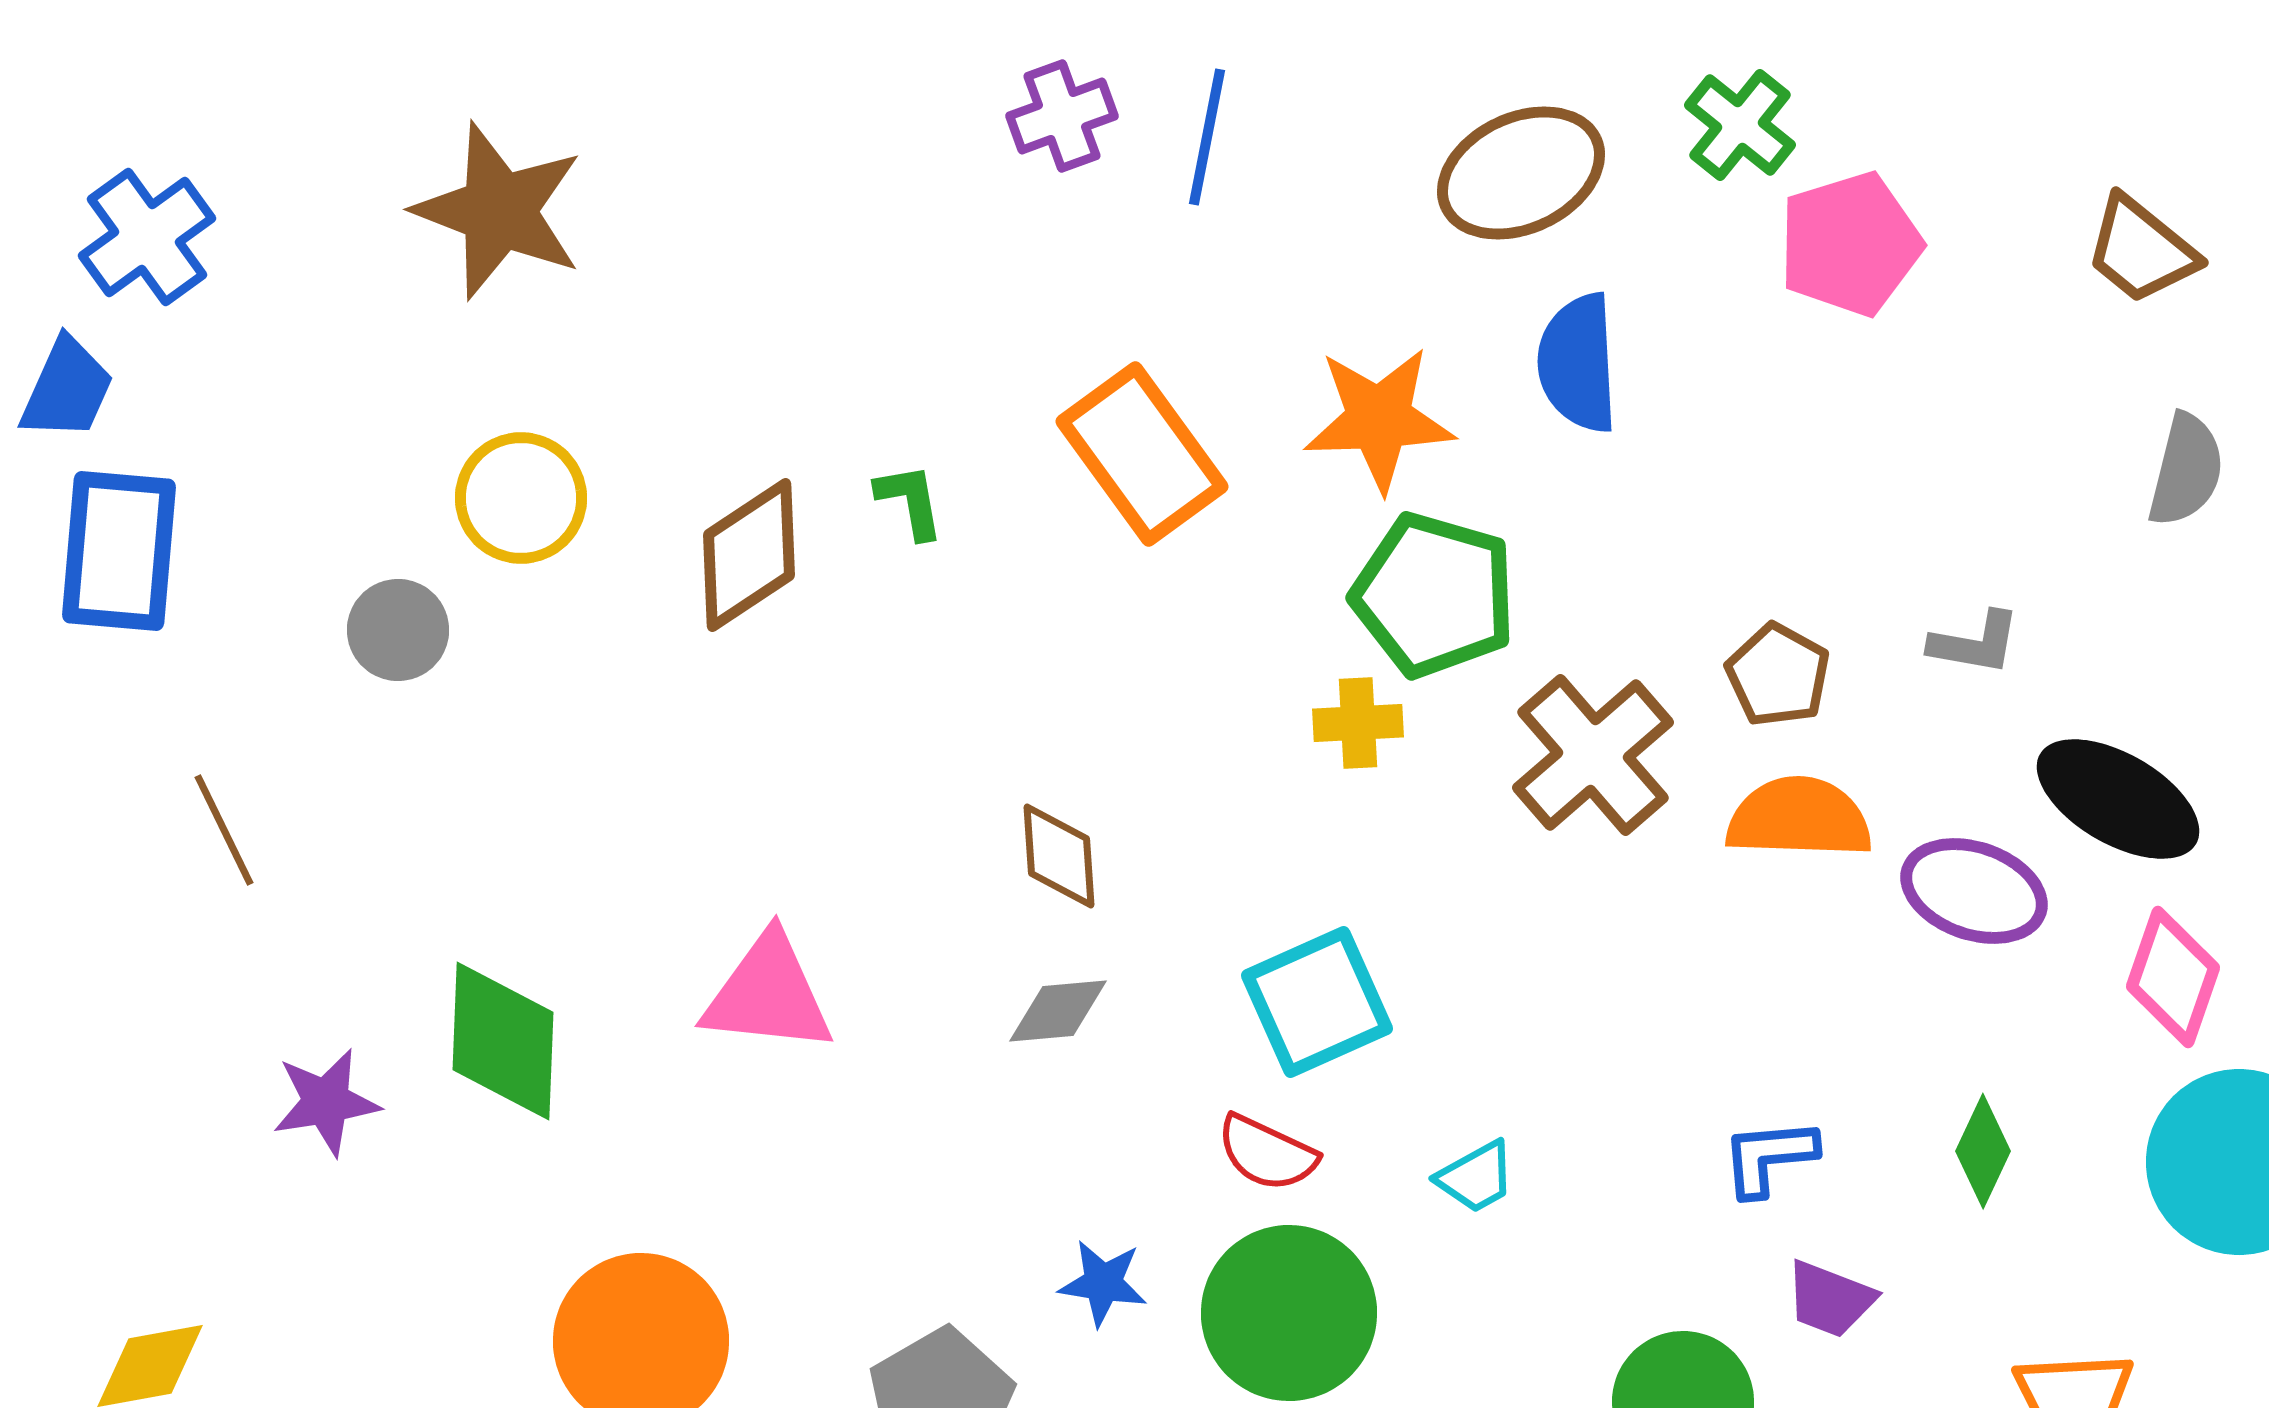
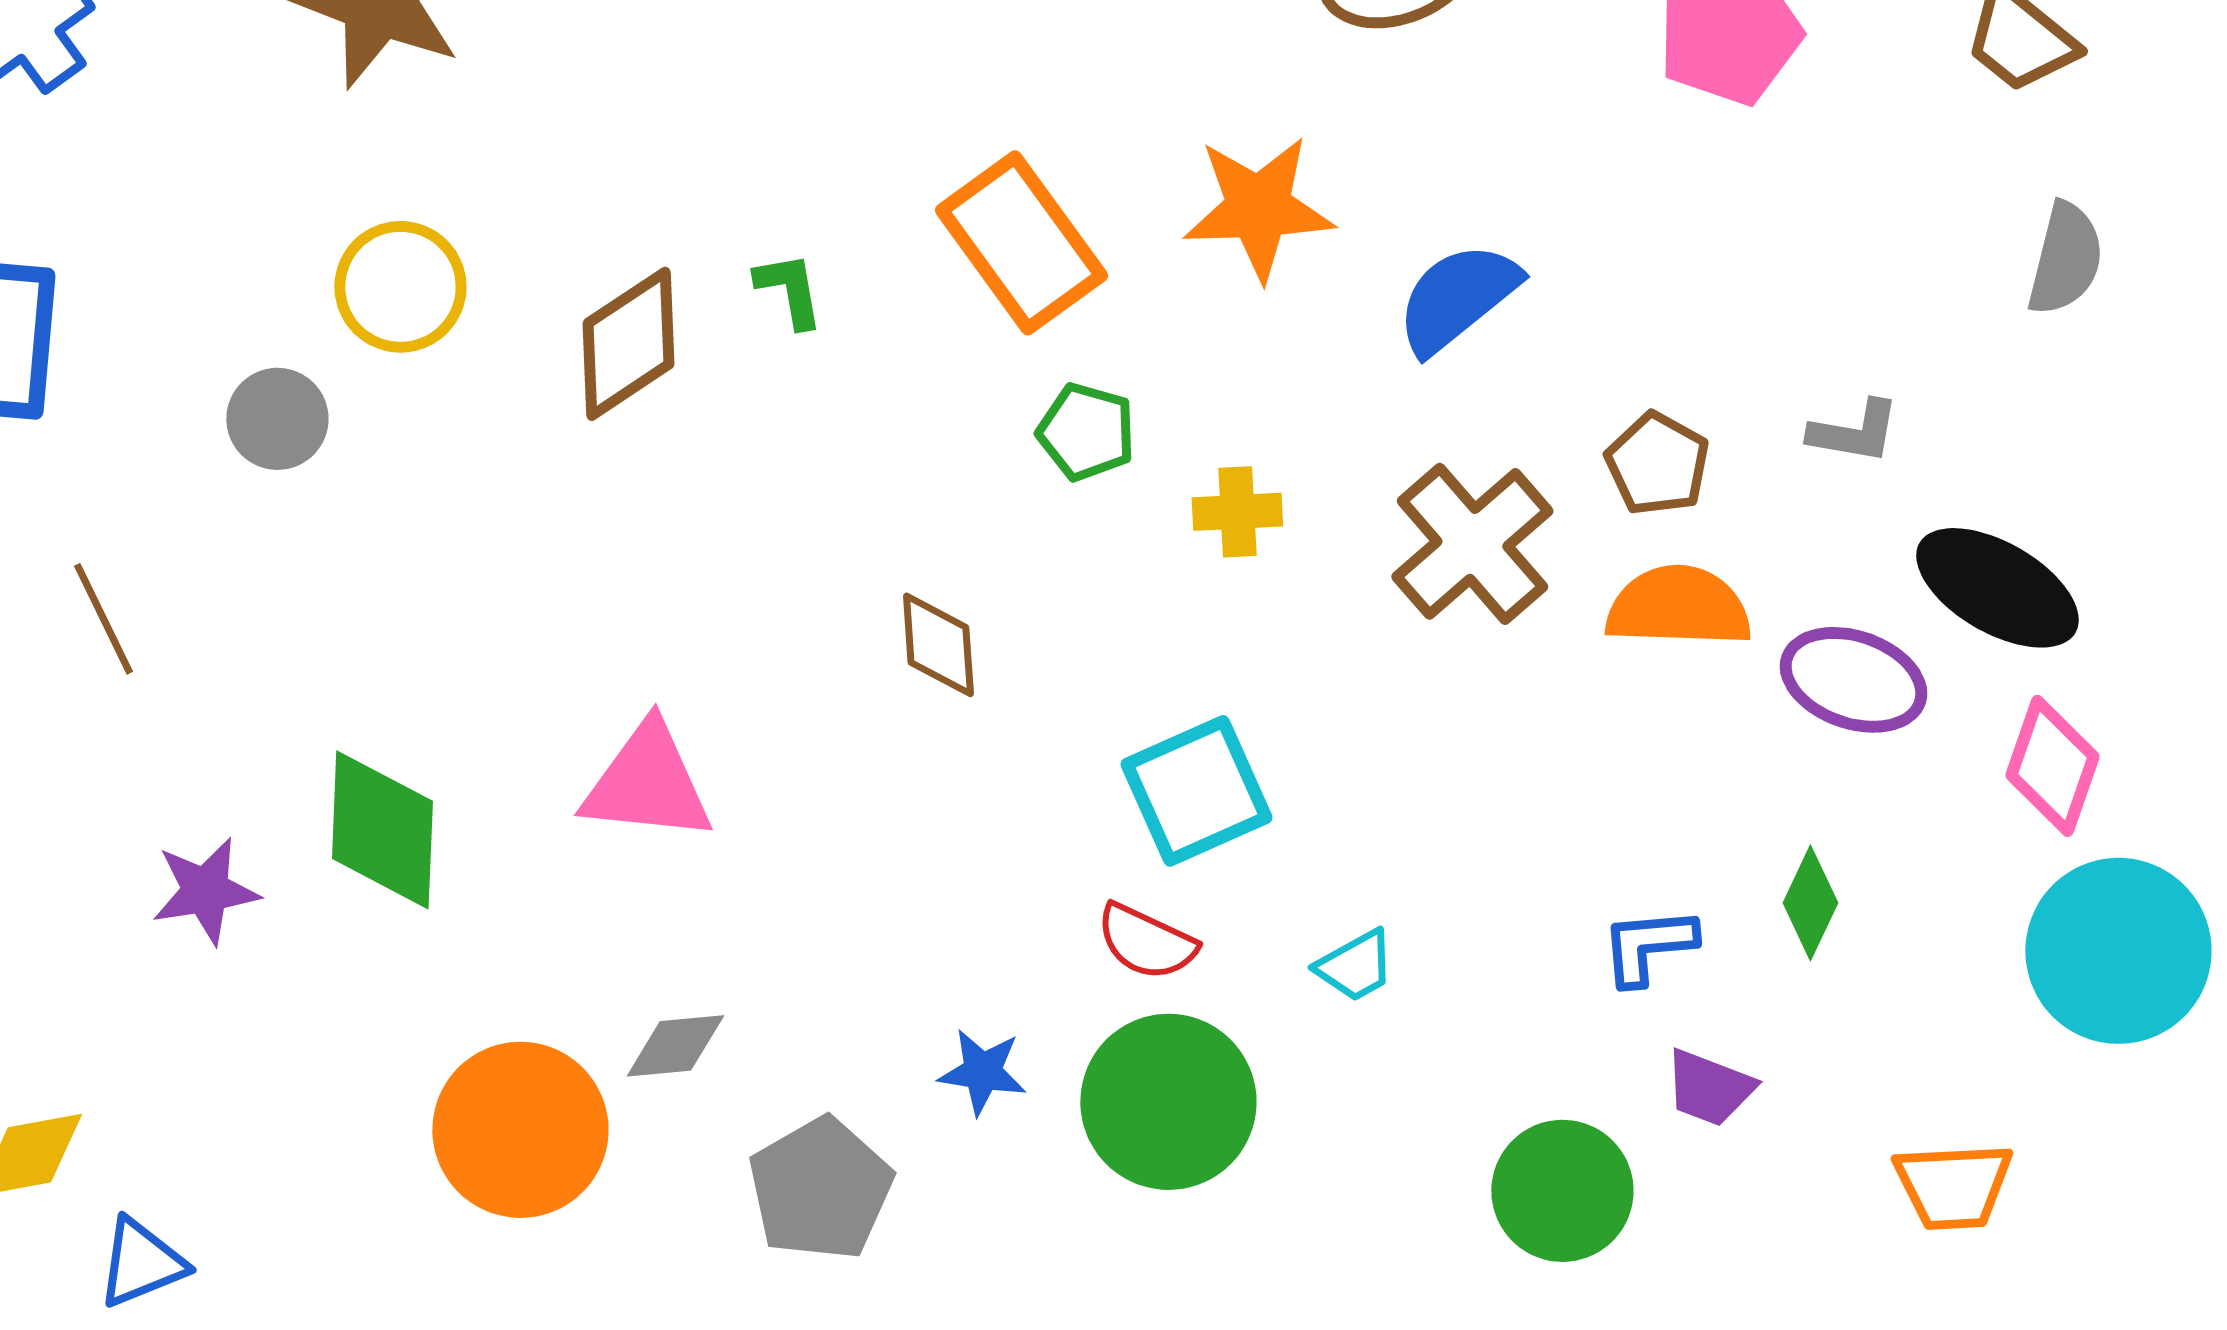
blue semicircle: (1578, 363) -> (1457, 298), moved, turned 54
green pentagon: (1434, 595) -> (1086, 432), moved, size x0.6
gray diamond: (1058, 1011) -> (675, 1046), moved
green diamond: (1983, 1151) -> (1810, 903), moved

